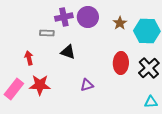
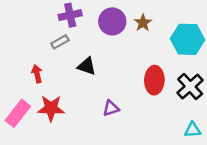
purple cross: (64, 17) -> (70, 15), moved
brown star: (120, 23) -> (143, 23), moved
gray rectangle: (47, 33) -> (60, 42), turned -32

